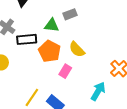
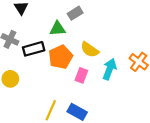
orange pentagon: (49, 51) -> (60, 57), turned 30
cyan arrow: (98, 91) -> (110, 69), moved

